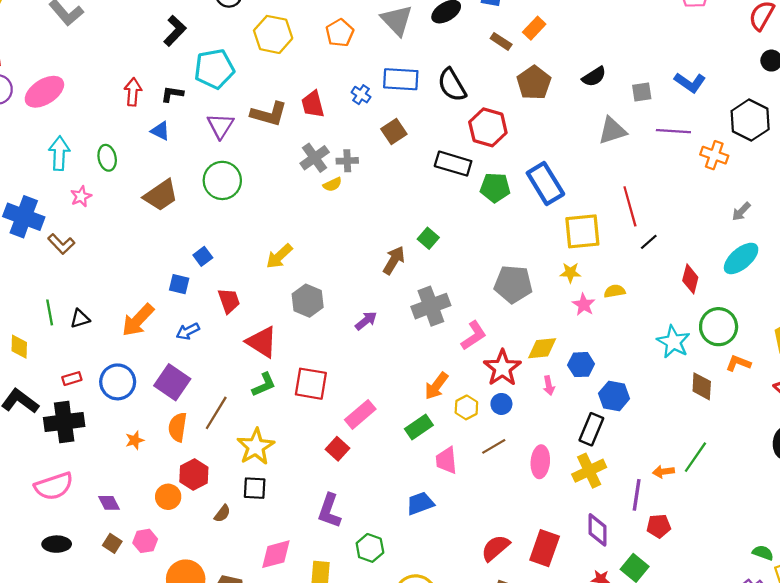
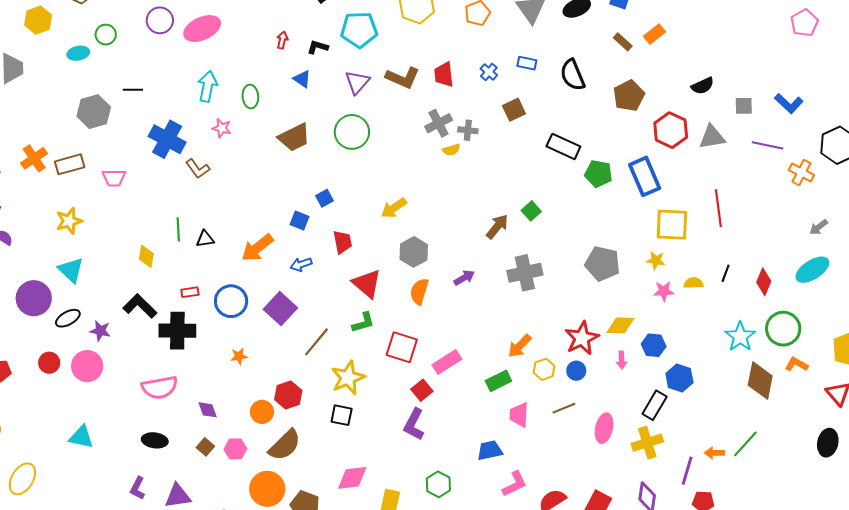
blue rectangle: (401, 79) -> (527, 63), size x0.6
brown pentagon: (534, 83) -> (629, 96), moved
red arrow: (133, 92) -> (282, 40), size x0.7
red hexagon: (488, 127) -> (671, 130), moved
pink star: (81, 196) -> (222, 128), turned 30
black line: (649, 242) -> (726, 273), moved, turned -36
pink star: (584, 305) -> (664, 291), turned 30
pink L-shape: (474, 336) -> (514, 484), moved
red square: (311, 384) -> (402, 347), moved
brown diamond: (702, 386) -> (760, 381), size x1.4
orange semicircle: (178, 427) -> (419, 291), moved
purple L-shape: (329, 511) -> (414, 424), moved
brown semicircle: (222, 513) -> (285, 445), moved, size x2.0

